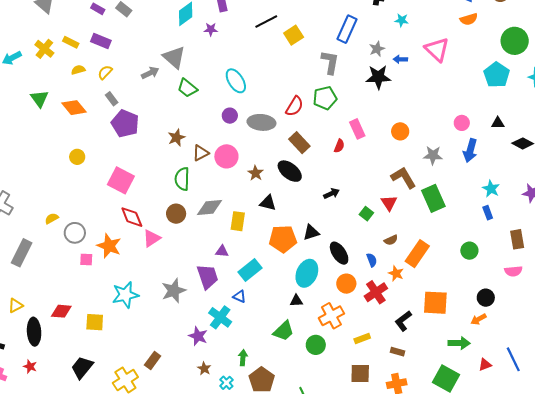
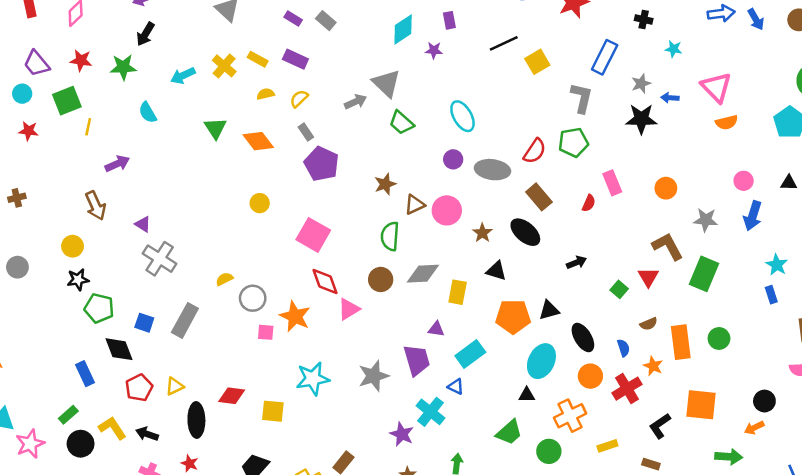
orange semicircle: (469, 19) -> (727, 122), moved
green rectangle: (433, 198) -> (704, 274), turned 44
green circle: (469, 251) -> (719, 338), moved
orange rectangle: (417, 254) -> (681, 342), turned -44

